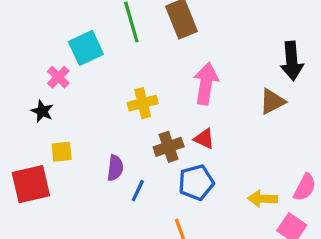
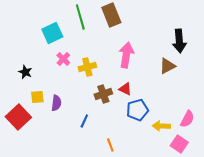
pink cross: (58, 77) -> (63, 59), moved
purple semicircle: (115, 168) -> (56, 103), moved
blue pentagon: (196, 183) -> (137, 110), moved
red square: (31, 184) -> (18, 117), turned -30

